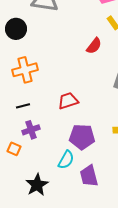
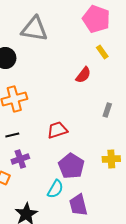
purple pentagon: (82, 137) -> (71, 166), turned 30

